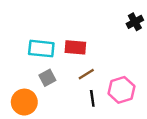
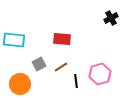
cyan rectangle: (41, 49) -> (14, 40), moved
brown line: (86, 74) -> (61, 67), moved

